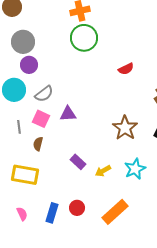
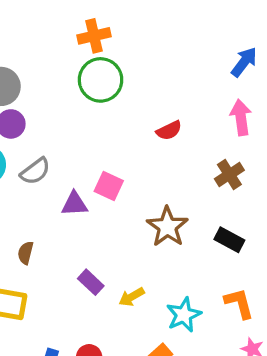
pink square: (41, 119) -> (109, 186), moved
cyan star: (135, 169) -> (184, 315), moved

